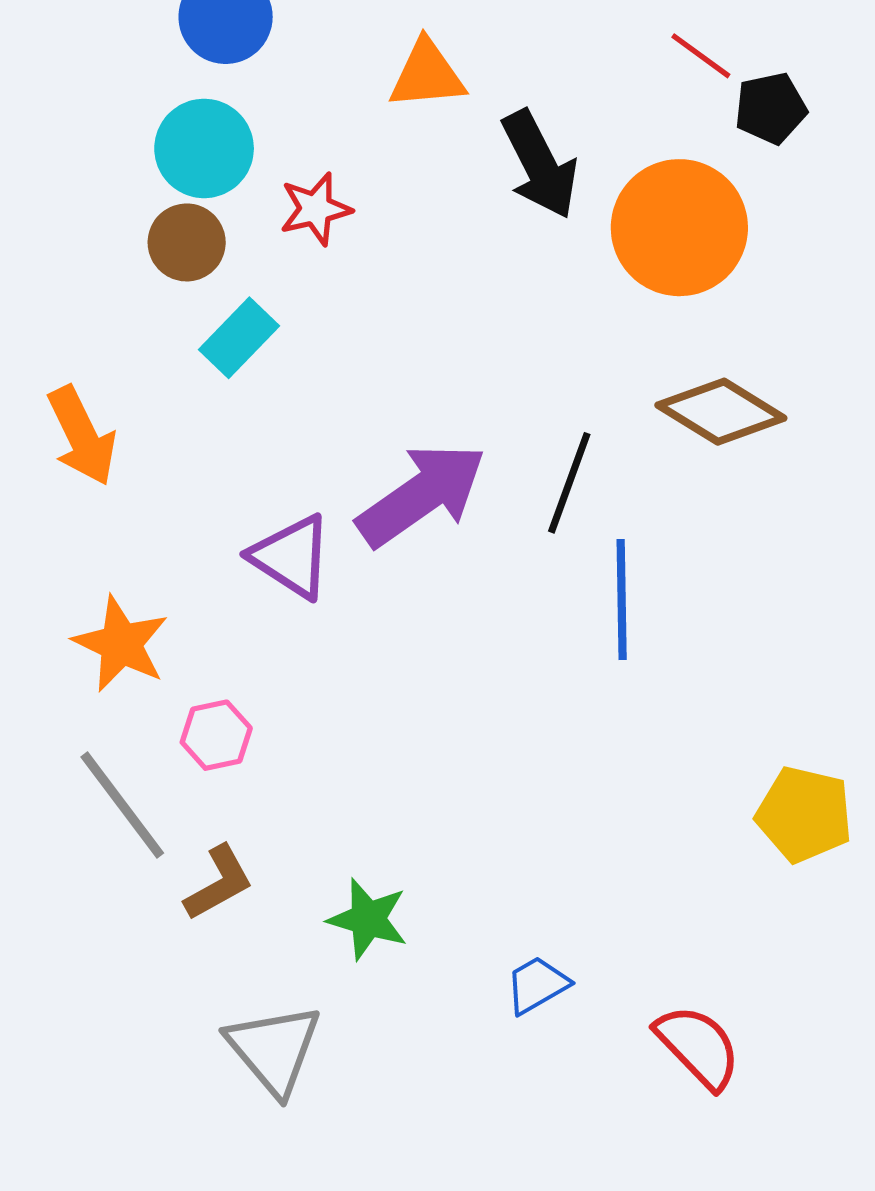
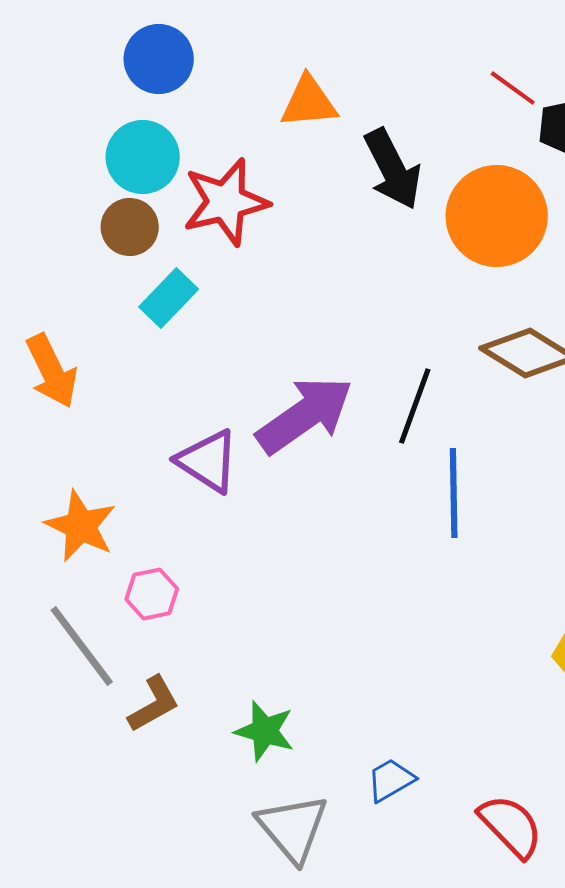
red star: (316, 209) -> (226, 202), size x1.6
gray triangle: (274, 1049) -> (293, 828), moved

